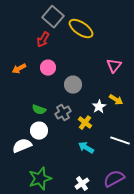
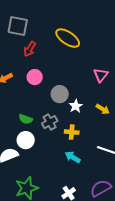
gray square: (53, 17) -> (18, 26), moved, turned -30
white star: (99, 107) -> (76, 106), moved
yellow cross: (85, 123) -> (72, 132), turned -32

